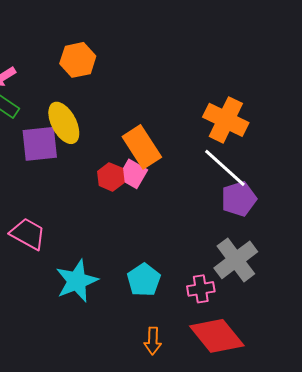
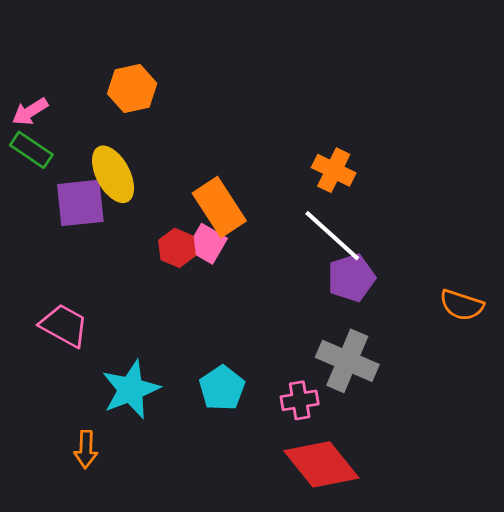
orange cross: (226, 120) -> (334, 170), size x0.7
gray cross: (236, 260) -> (347, 361), turned -30
orange arrow: (153, 341) -> (86, 449), moved

